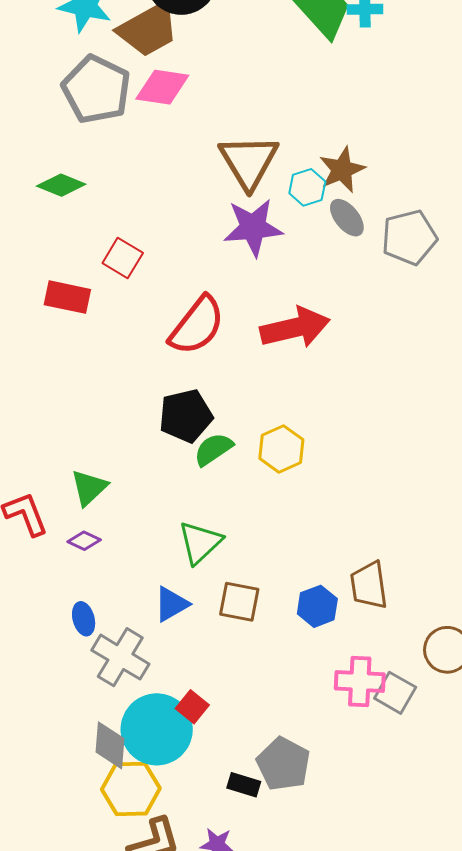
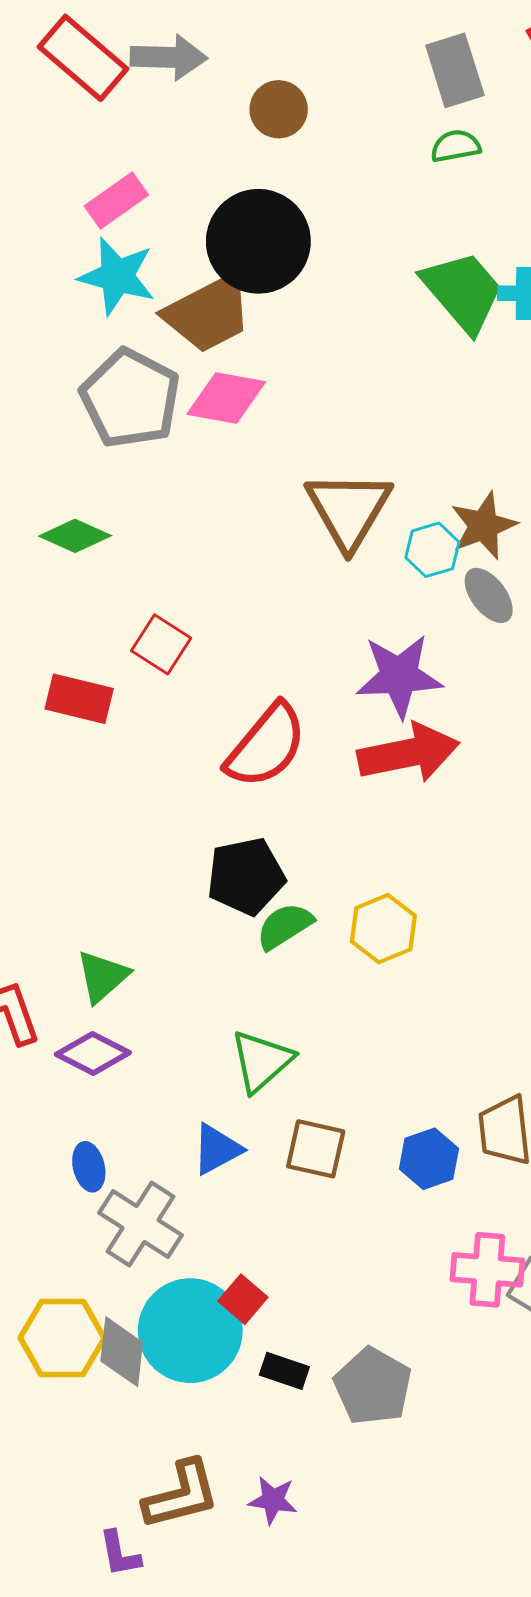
purple star: (253, 227) -> (399, 676), moved
purple diamond: (84, 541) -> (93, 1053), size x1.5
black rectangle: (244, 785) -> (284, 1371), moved
yellow hexagon: (131, 789) -> (62, 1338), moved

